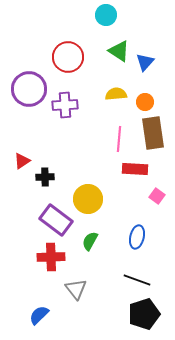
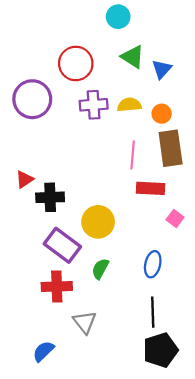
purple cross: (65, 105) -> (94, 105), moved
black cross: (45, 177) -> (50, 197), size x1.4
black line: (137, 280) -> (153, 312), turned 68

